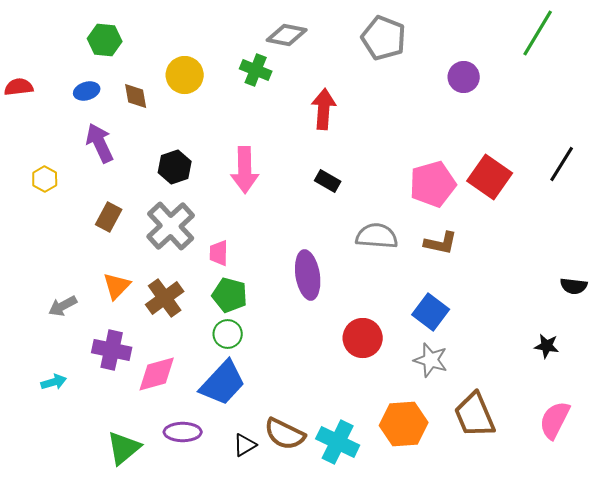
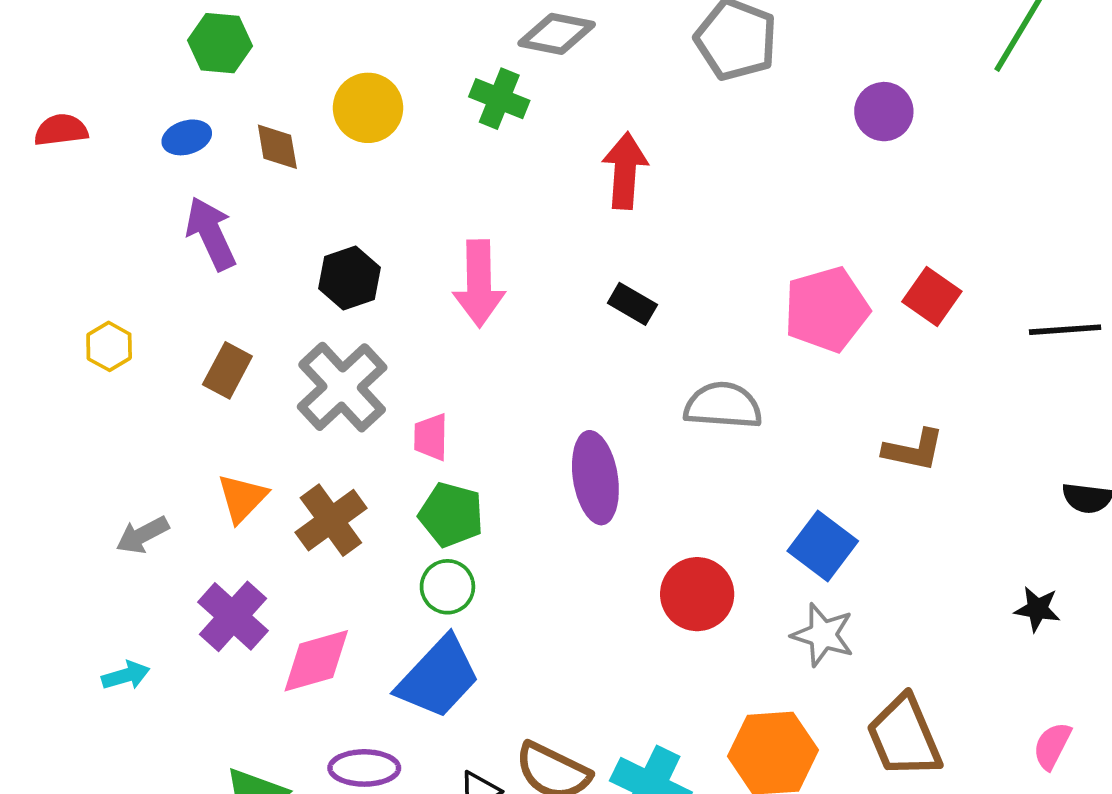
black line: (562, 164) -> (1065, 330), moved, turned 54
red square: (490, 177) -> (932, 296), size x0.7
yellow hexagon: (45, 179) -> (109, 346), moved
brown L-shape: (441, 243) -> (913, 450), moved
purple cross: (112, 350) -> (233, 616), turned 30
pink semicircle: (555, 420) -> (1052, 746), size x0.7

